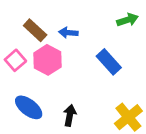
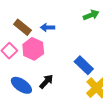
blue rectangle: (109, 62) -> (84, 65), moved
black arrow: (70, 115) -> (46, 82), moved, turned 35

